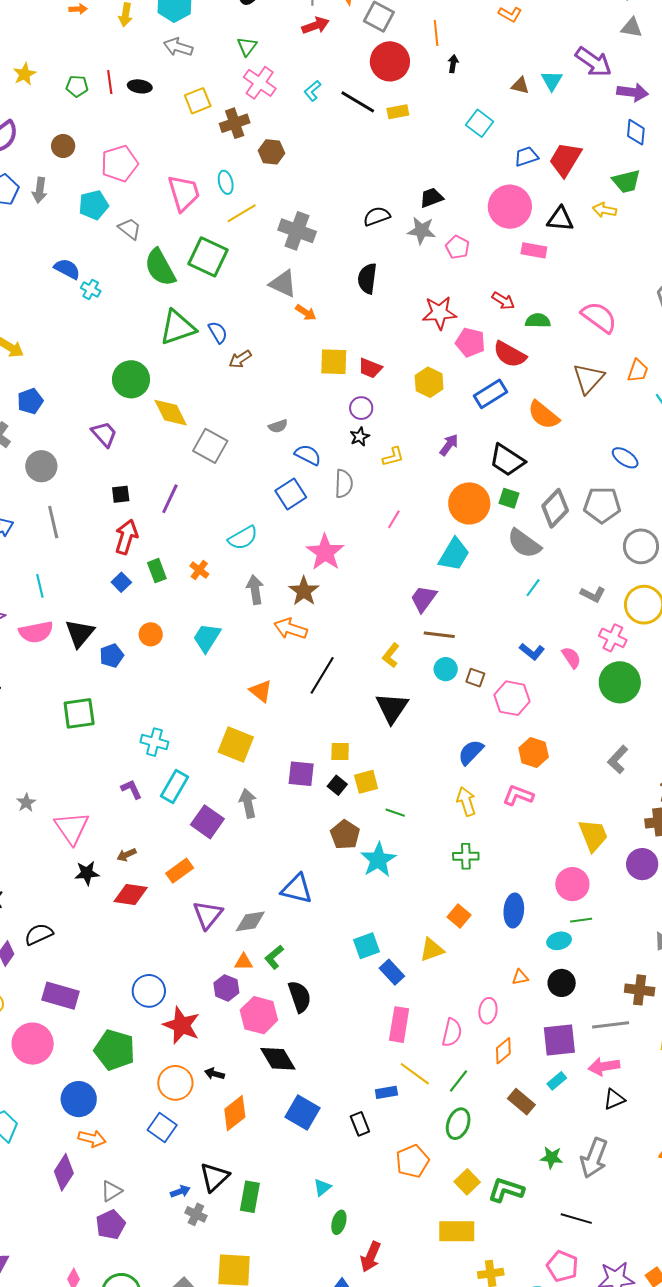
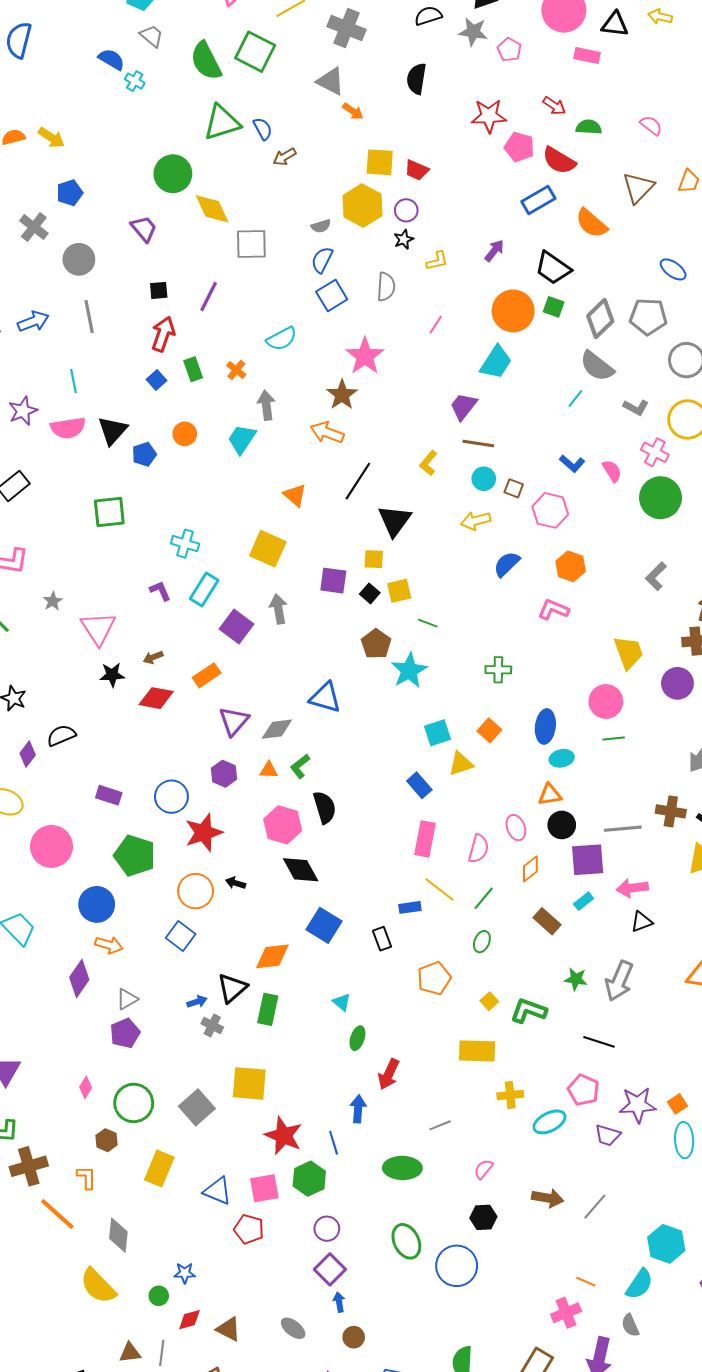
gray trapezoid: (130, 229) -> (152, 36), moved
pink semicircle: (599, 317) -> (651, 125), size x0.6
yellow hexagon: (429, 382) -> (363, 206), moved, size x1.4
gray square: (210, 446) -> (251, 244), turned -32
blue semicircle: (308, 455) -> (322, 260), moved, turned -92
gray semicircle: (524, 543) -> (597, 366), moved
gray arrow: (255, 590) -> (266, 405), moved
black triangle: (392, 708) -> (395, 521), moved
yellow arrow: (466, 802) -> (476, 521), moved, turned -88
cyan ellipse: (559, 941) -> (562, 758), moved
cyan square: (366, 946) -> (437, 733), moved
orange triangle: (520, 977) -> (550, 795), size x1.4
black circle: (562, 983) -> (562, 825), moved
purple hexagon: (226, 988) -> (224, 774), moved
purple rectangle: (61, 996) -> (109, 795), moved, size x0.7
pink ellipse: (488, 1011) -> (516, 828), turned -30
red star: (182, 1025) -> (204, 833), turned 30
gray line: (611, 1025) -> (623, 829), moved
orange diamond: (235, 1113) -> (272, 956), moved, turned 30
green ellipse: (458, 1124) -> (482, 942), size x0.7
yellow square: (467, 1182) -> (489, 1001), size x0.7
cyan triangle: (322, 1187) -> (342, 1002), turned -42

